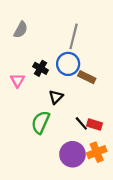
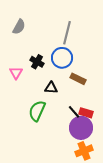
brown rectangle: (87, 77) -> (78, 79), moved
black triangle: (56, 97) -> (51, 88), turned 48
orange cross: (97, 152) -> (84, 151), moved
purple circle: (72, 154) -> (81, 128), moved

